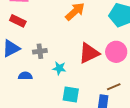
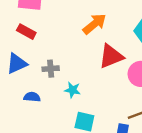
red triangle: (89, 53) -> (111, 56), moved

